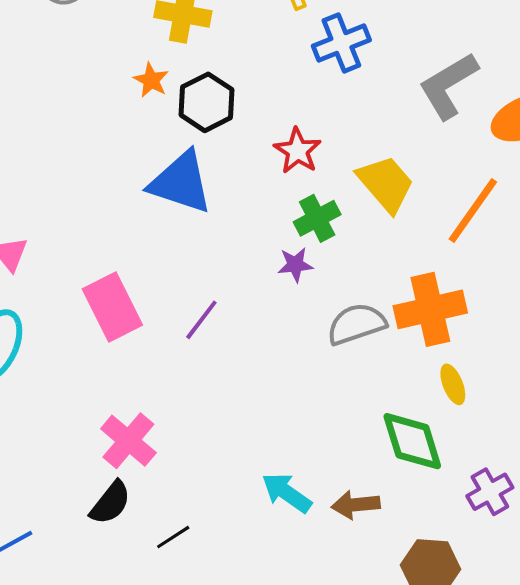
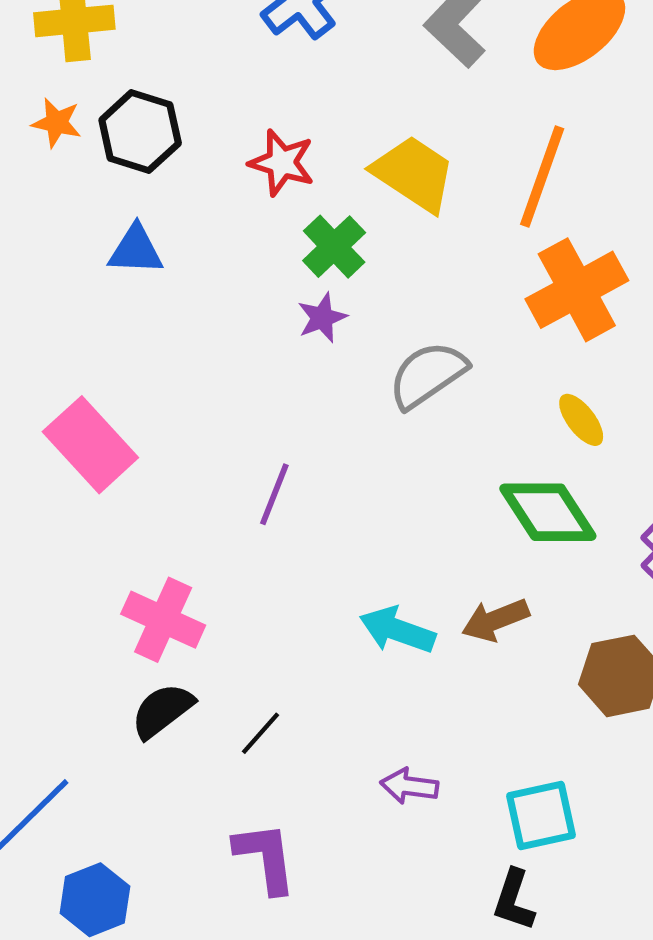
blue triangle: (181, 182) -> (136, 250), size x0.6
orange cross: (430, 309) -> (577, 290), moved
purple line: (201, 320) -> (274, 494), moved
black semicircle: (110, 503) -> (162, 711), turned -150

